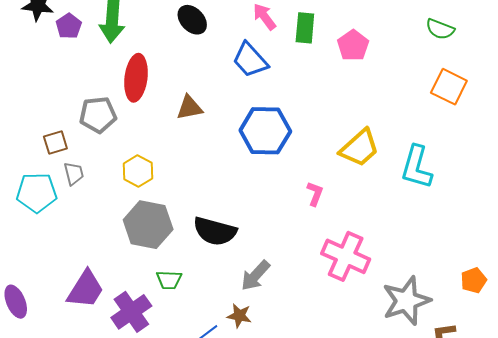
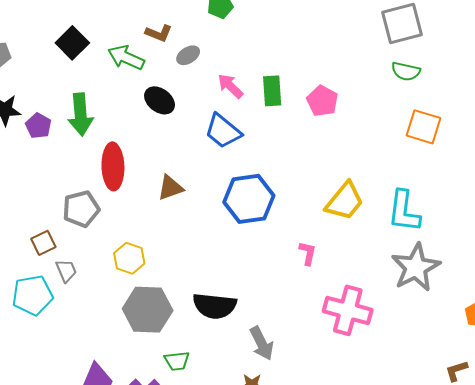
gray arrow: (255, 276) -> (262, 343), turned -60
gray star: (406, 301) -> (416, 267), moved

